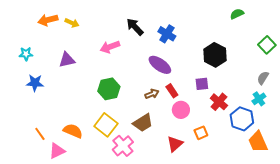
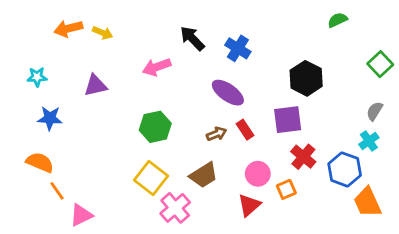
purple square: (202, 84) -> (288, 120), size x1.5
red cross: (219, 102) -> (303, 157), moved
pink circle: (181, 110) -> (258, 174), moved
orange semicircle: (73, 131) -> (40, 162), moved

